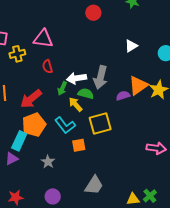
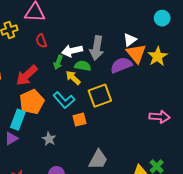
white triangle: (131, 46) -> (130, 40), moved
orange triangle: (138, 85) -> (136, 53), turned -30
purple semicircle: (123, 96) -> (121, 65), size x1.5

